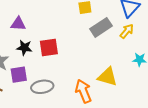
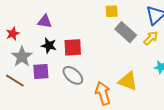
gray rectangle: (101, 27) -> (126, 32), turned 70
gray ellipse: (42, 87) -> (73, 75), moved, turned 45

